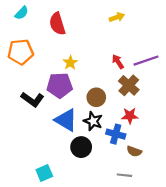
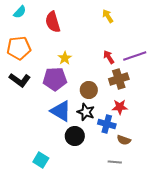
yellow arrow: (117, 17) -> (108, 16), turned -104
brown cross: (129, 85) -> (119, 79), turned 30
black L-shape: (32, 99) -> (20, 80), moved
cyan square: (44, 173) -> (41, 160), turned -35

